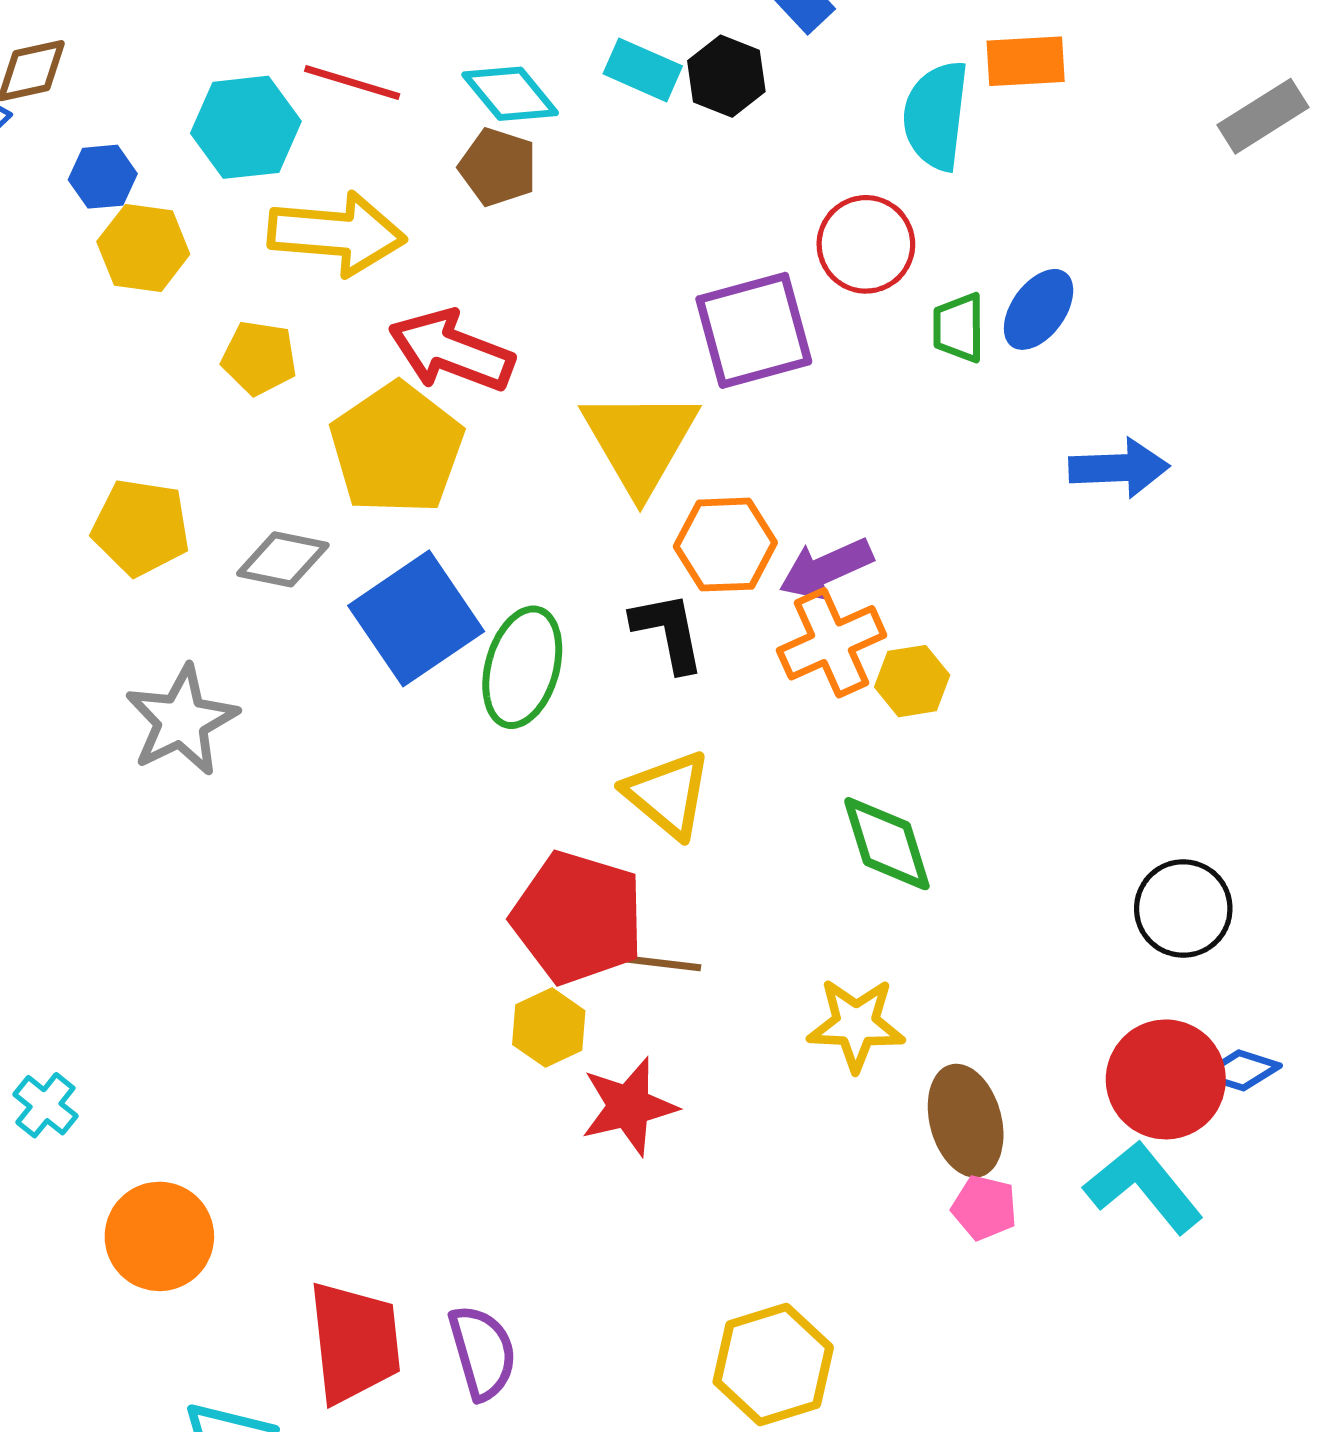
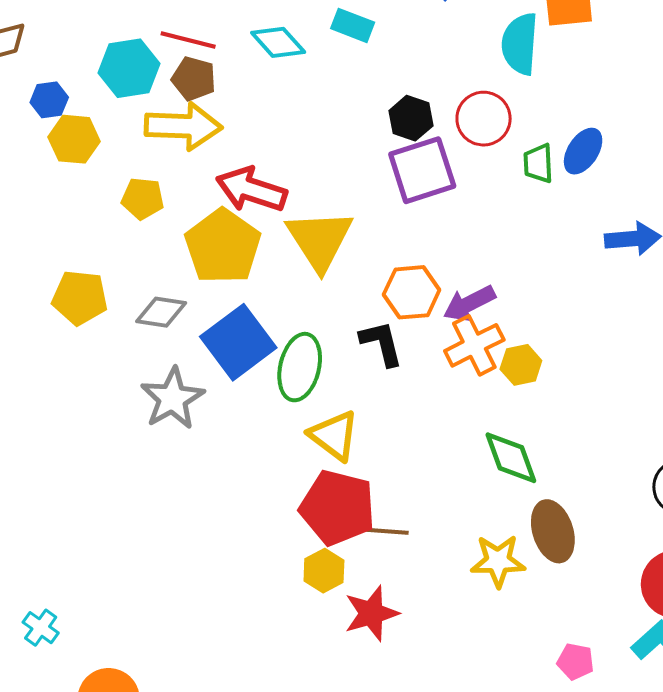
black hexagon: (726, 76) -> (411, 118), moved
brown pentagon: (498, 167) -> (194, 79), moved
yellow triangle: (640, 441) -> (320, 240), moved
gray star: (182, 721) -> (172, 398), moved
yellow triangle: (668, 794) -> (334, 436), moved
brown ellipse: (966, 1121) -> (553, 531), moved

